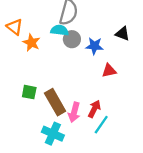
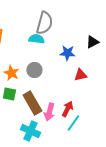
black triangle: (122, 34) -> (92, 42), turned -48
gray circle: (72, 39) -> (34, 70), moved
orange star: (31, 43) -> (11, 73), moved

